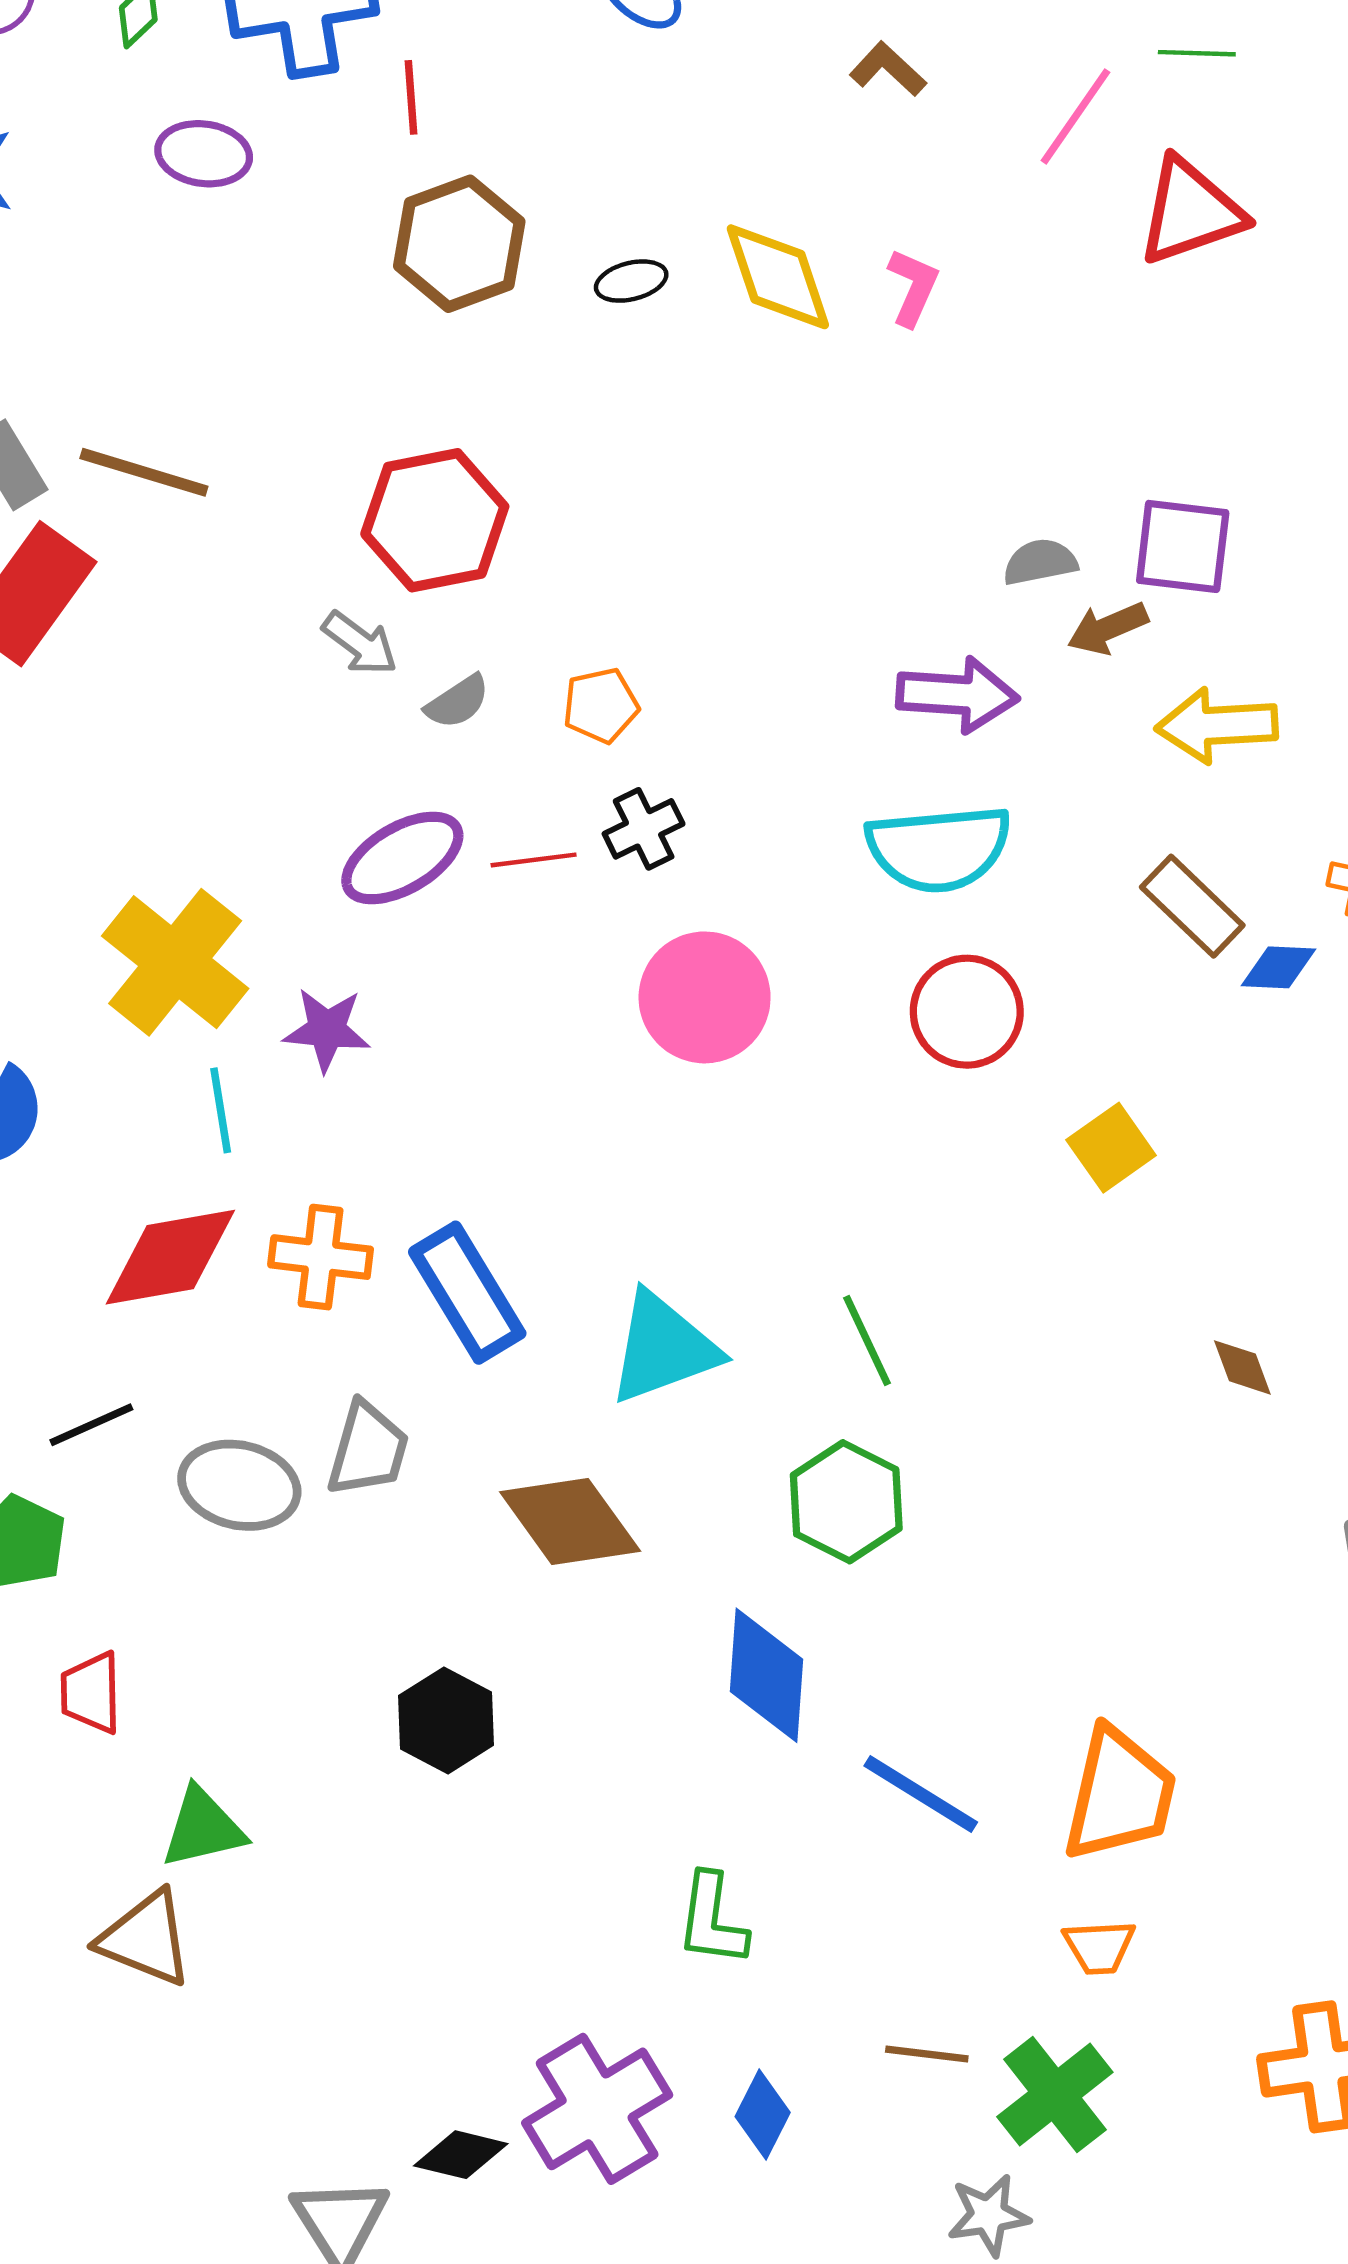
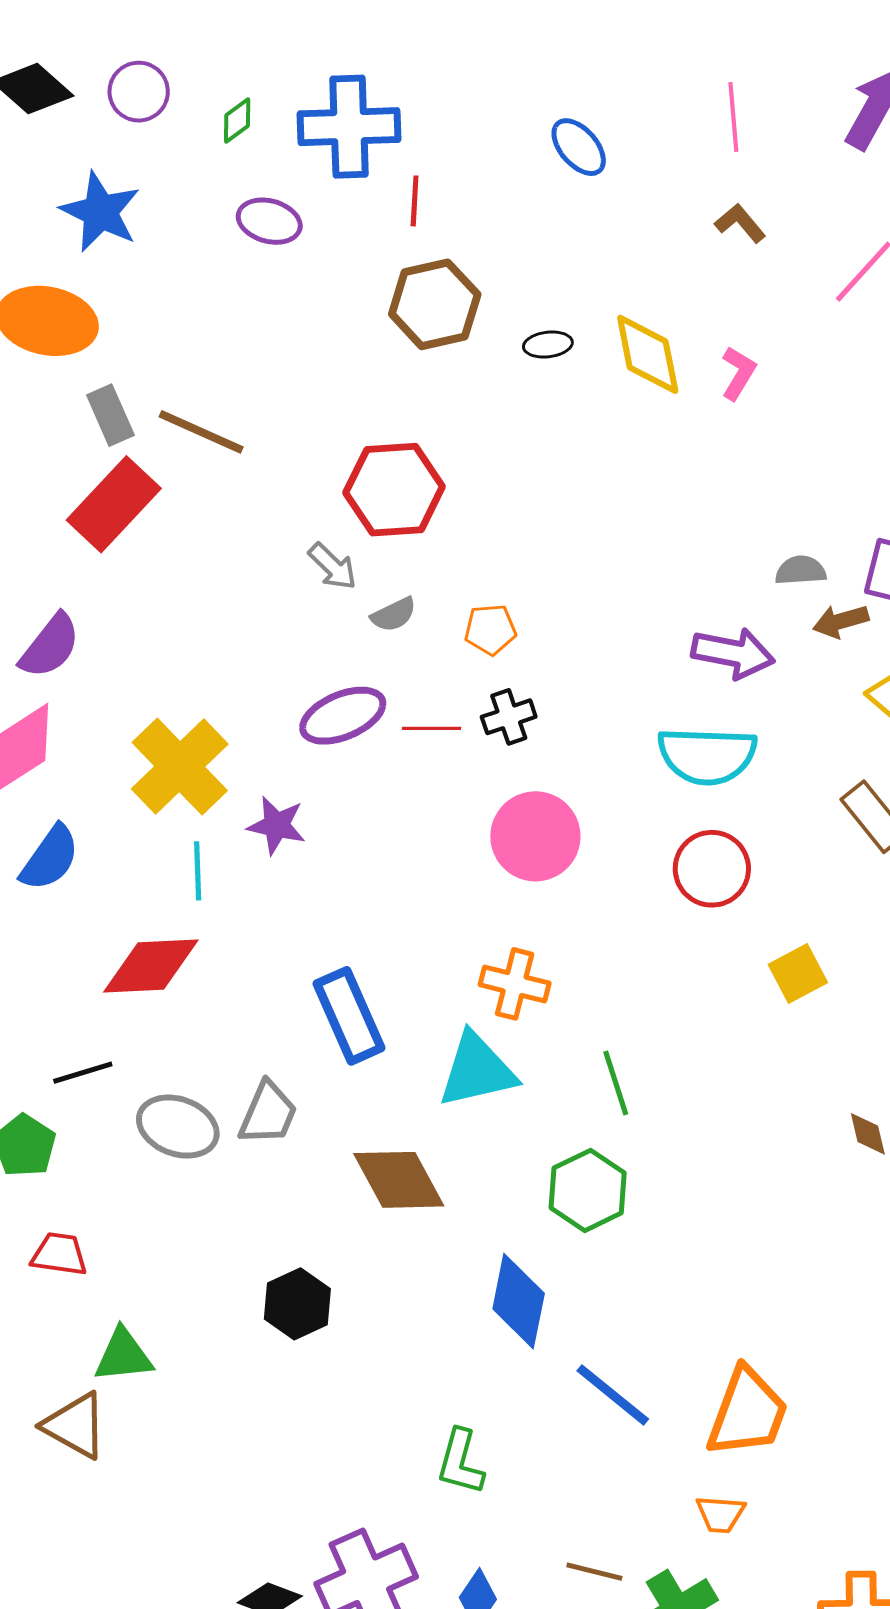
orange cross: (321, 1257) -> (515, 984), moved
red trapezoid: (91, 1693) -> (59, 1254), turned 92

